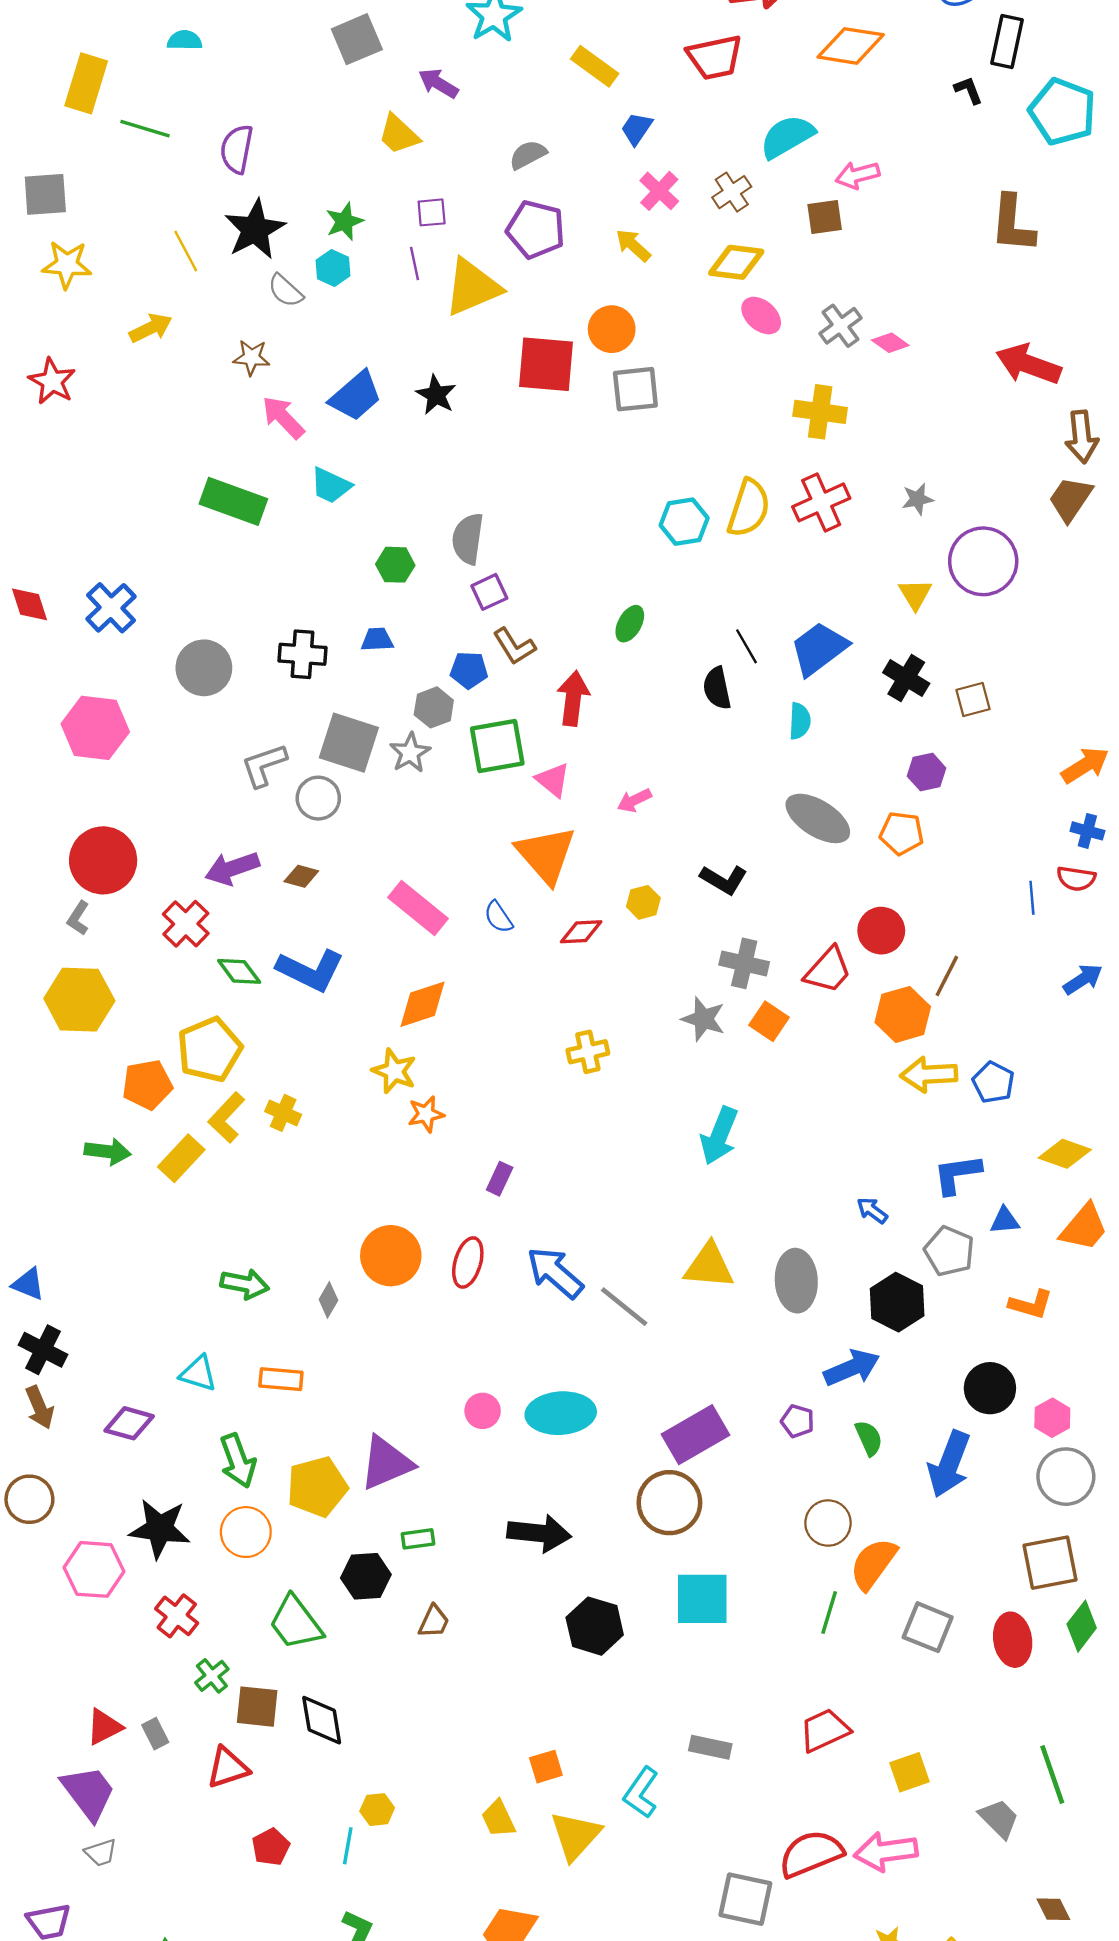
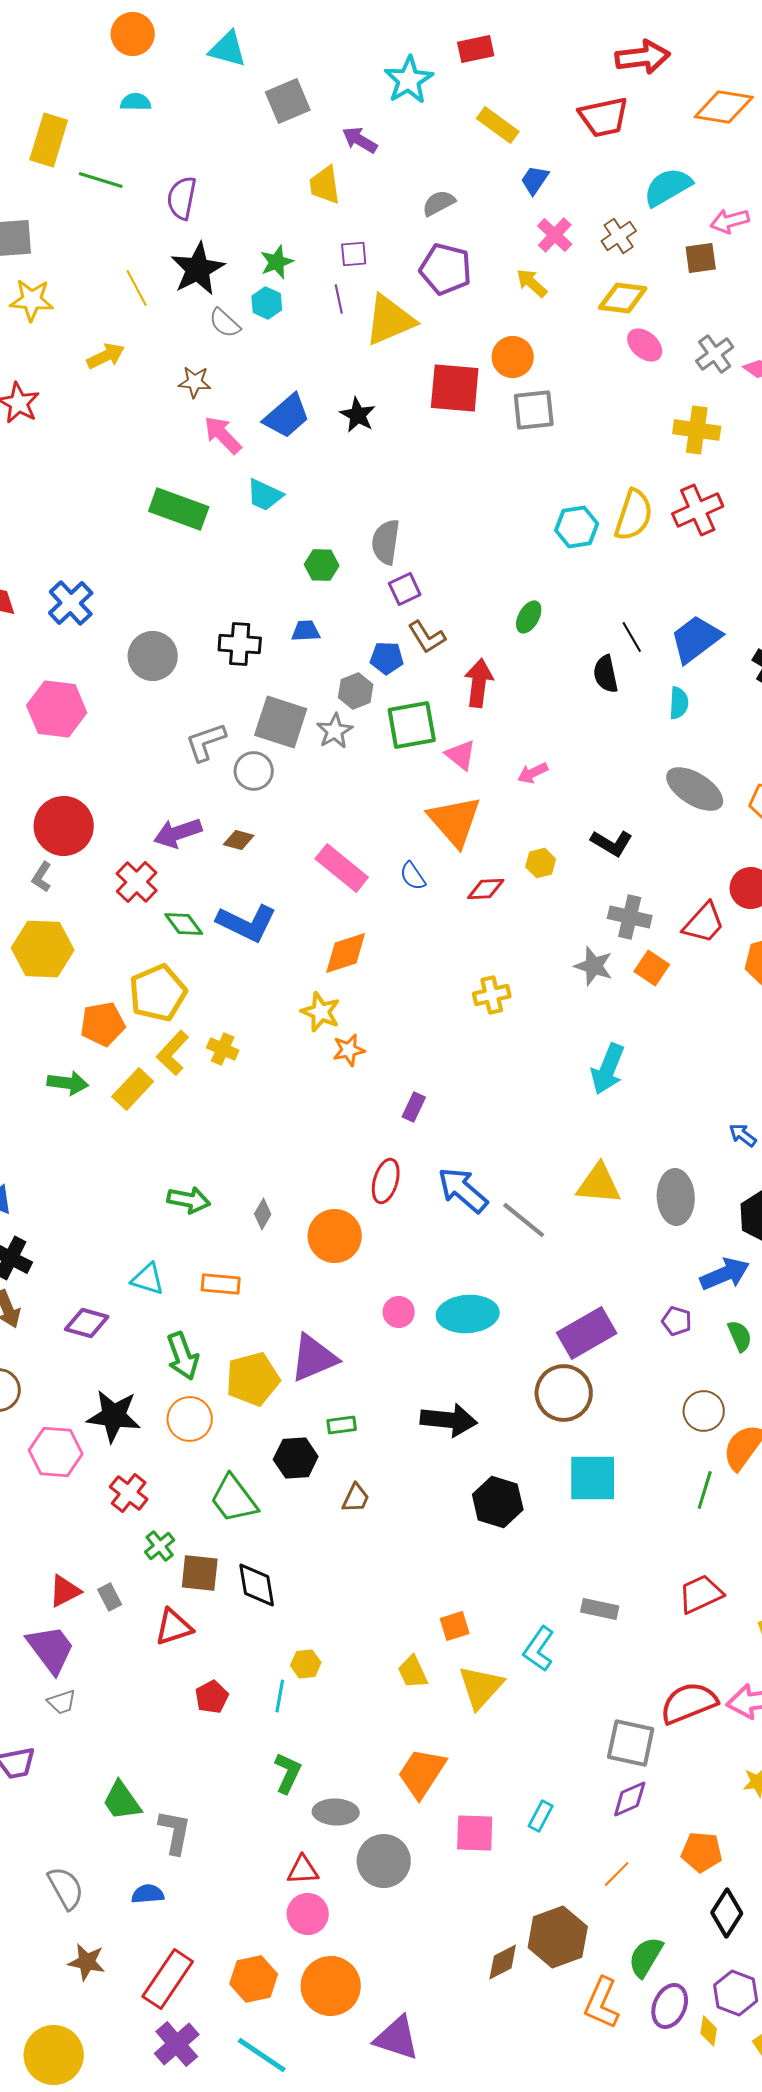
yellow trapezoid: (399, 134) -> (325, 185), turned 39
orange circle: (391, 1256) -> (335, 1236), moved

